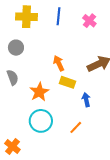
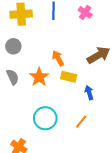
orange star: (39, 92) -> (39, 77), moved

